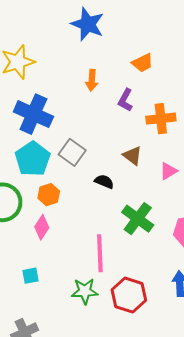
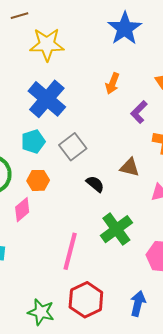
brown triangle: (132, 156) -> (130, 167), turned -40
cyan pentagon: (33, 159) -> (33, 142), size x0.7
green star: (85, 291) -> (41, 312), moved

